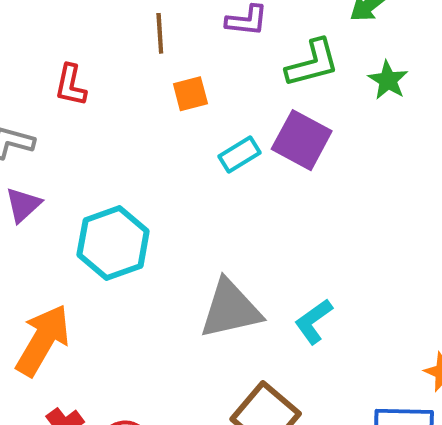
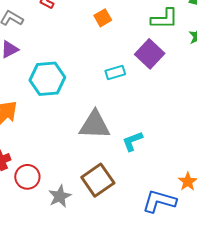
orange square: (190, 94) -> (103, 18), turned -30
cyan rectangle: (240, 154) -> (115, 73), moved

